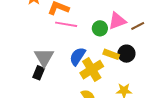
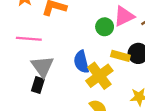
pink line: (66, 24) -> (29, 39), moved
blue semicircle: (78, 56) -> (81, 62), turned -42

